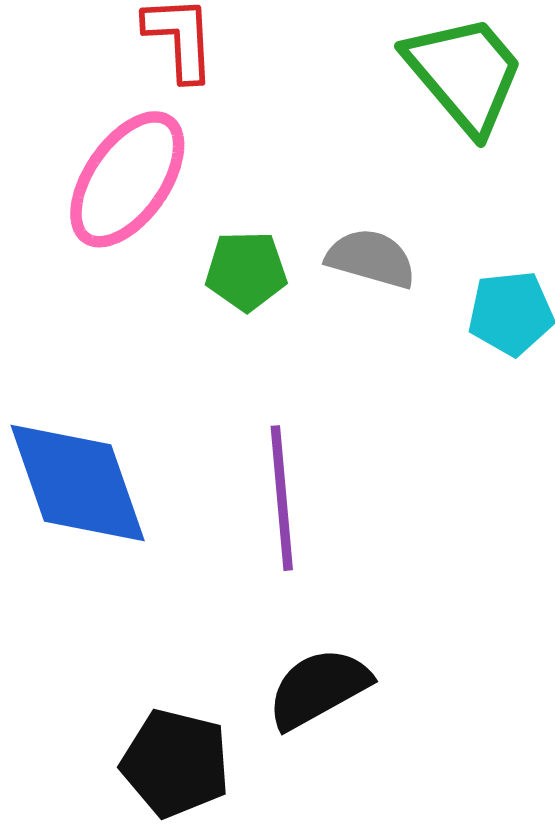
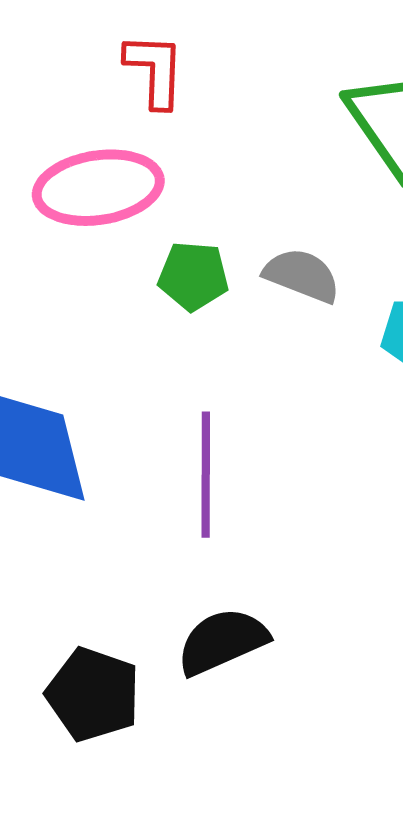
pink ellipse: (127, 179) -> (98, 188), turned 41

